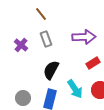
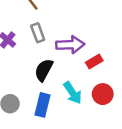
purple arrow: (84, 37) -> (70, 45), moved

